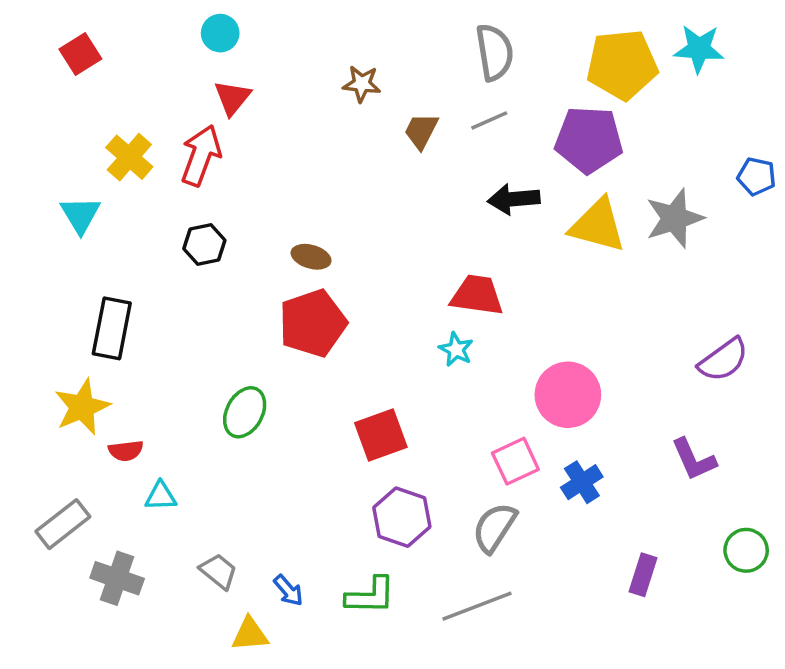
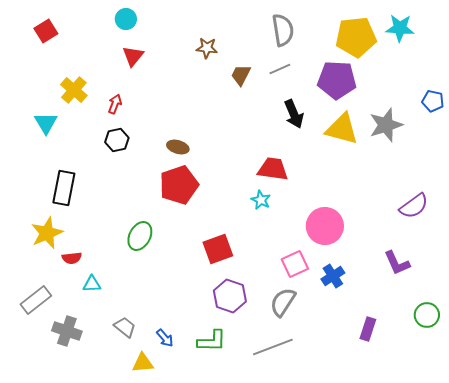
red arrow: (201, 155) -> (115, 104), moved, size x0.6
black arrow: (514, 199) -> (294, 114), turned -108

